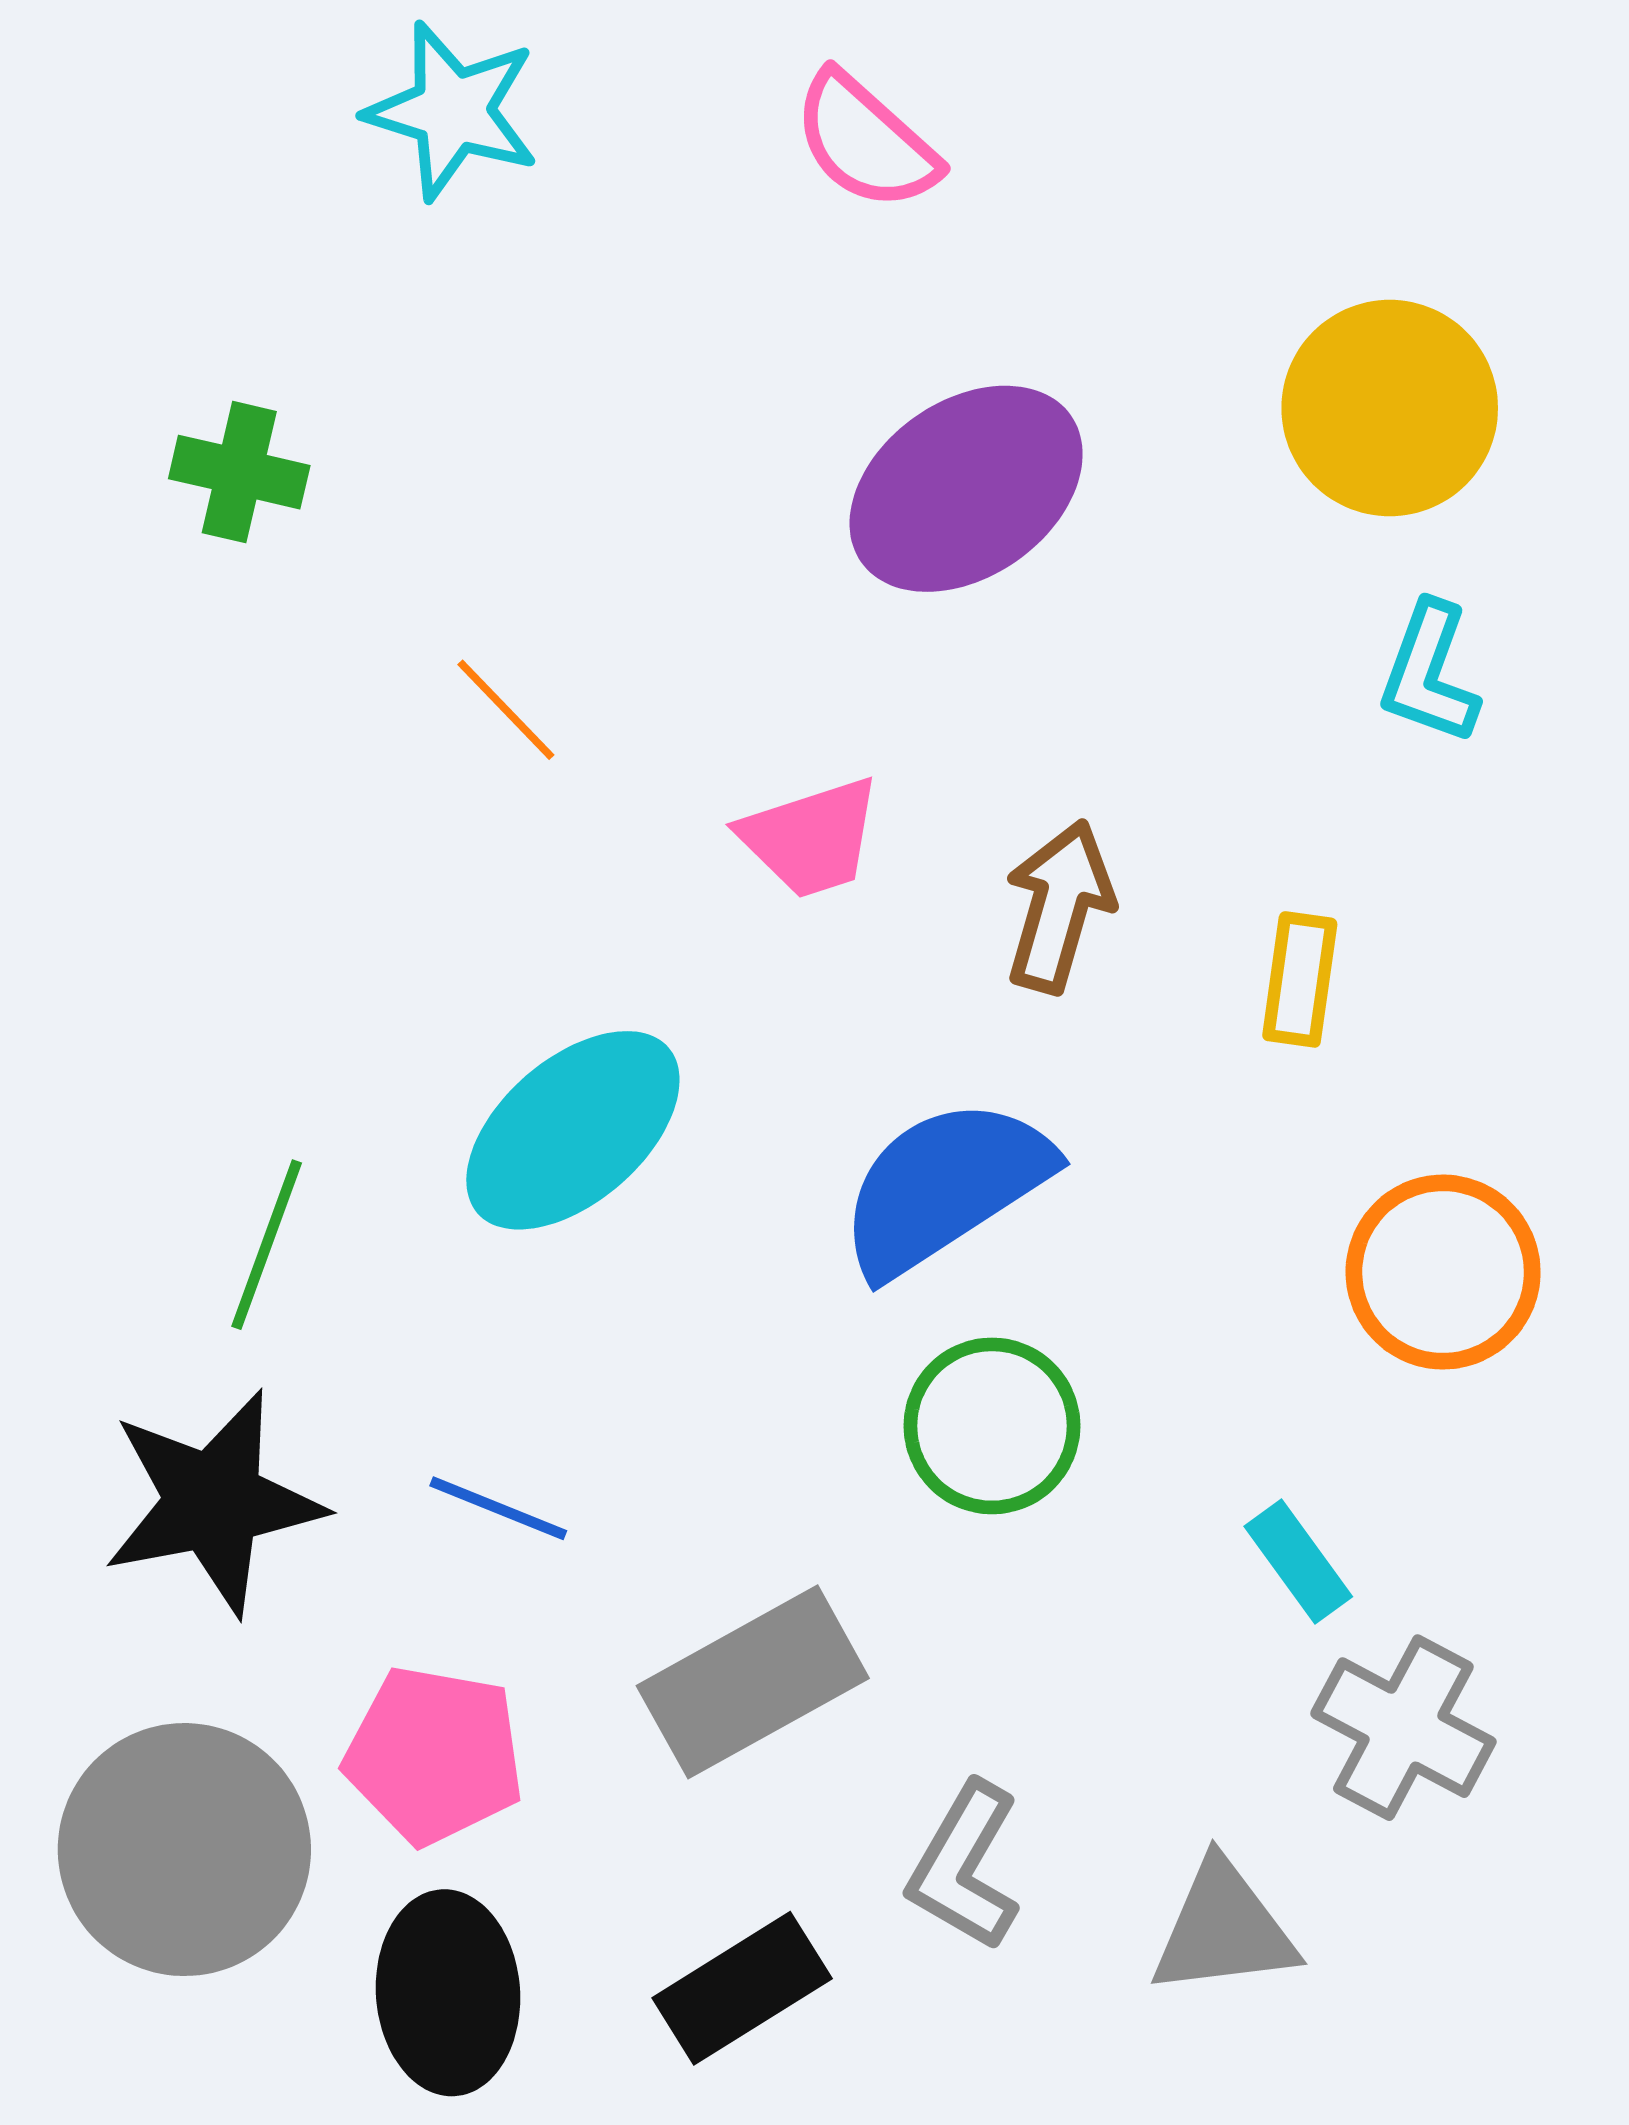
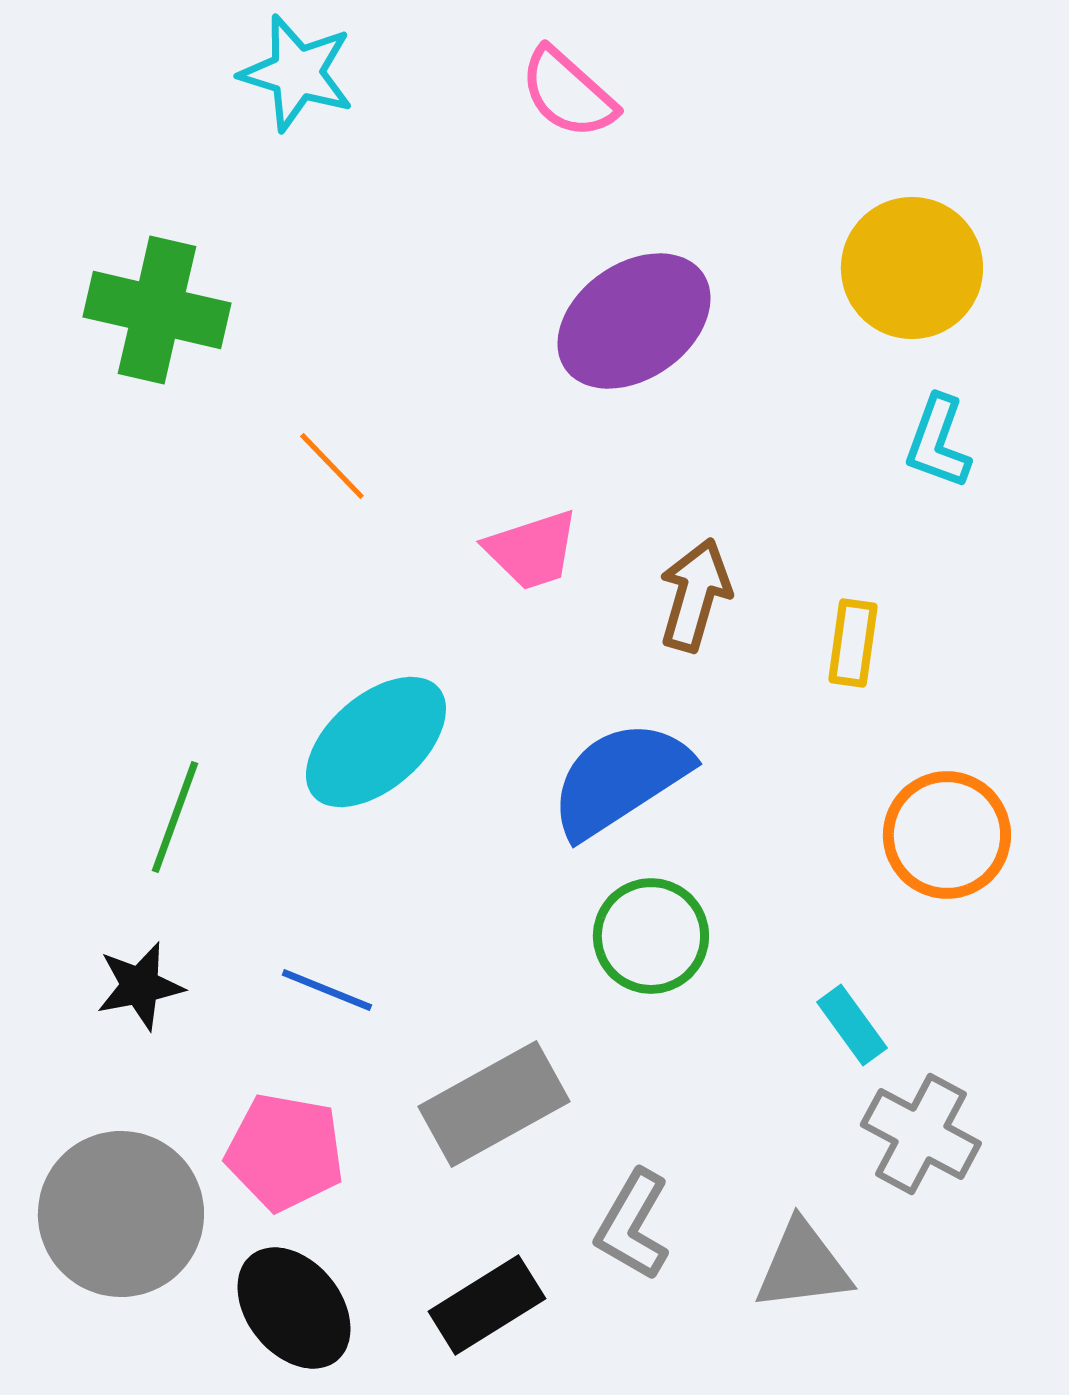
green cross: (239, 472) -> (157, 310), size x1.6
black star: (213, 1502) -> (140, 986), size x0.6
black ellipse: (448, 1993) -> (294, 1308), turned -35

